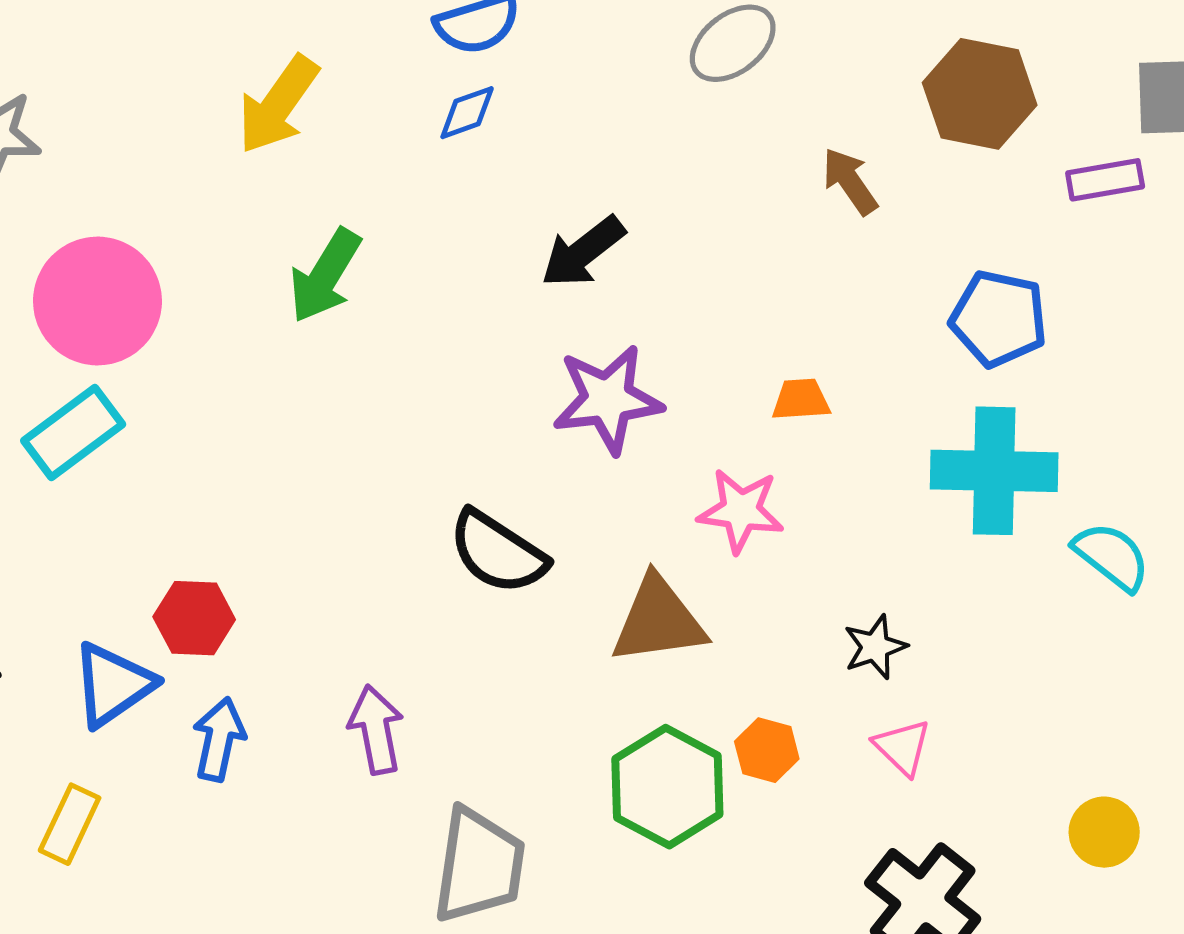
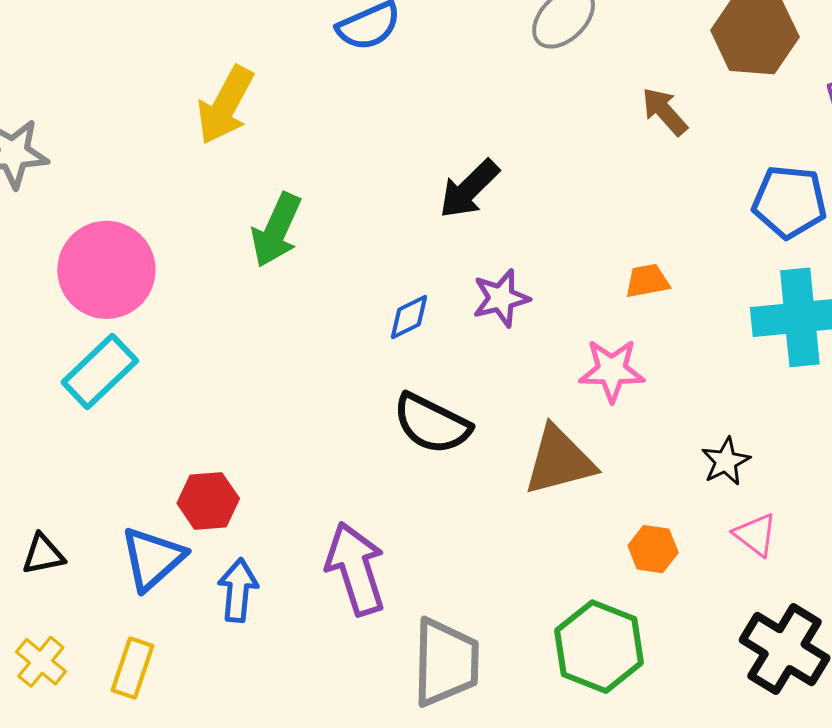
blue diamond: (467, 113) -> (409, 317), moved
purple star: (608, 399) -> (501, 298), size x0.7
purple arrow: (376, 730) -> (356, 569), size x1.4
green hexagon: (667, 787) -> (599, 647), moved

